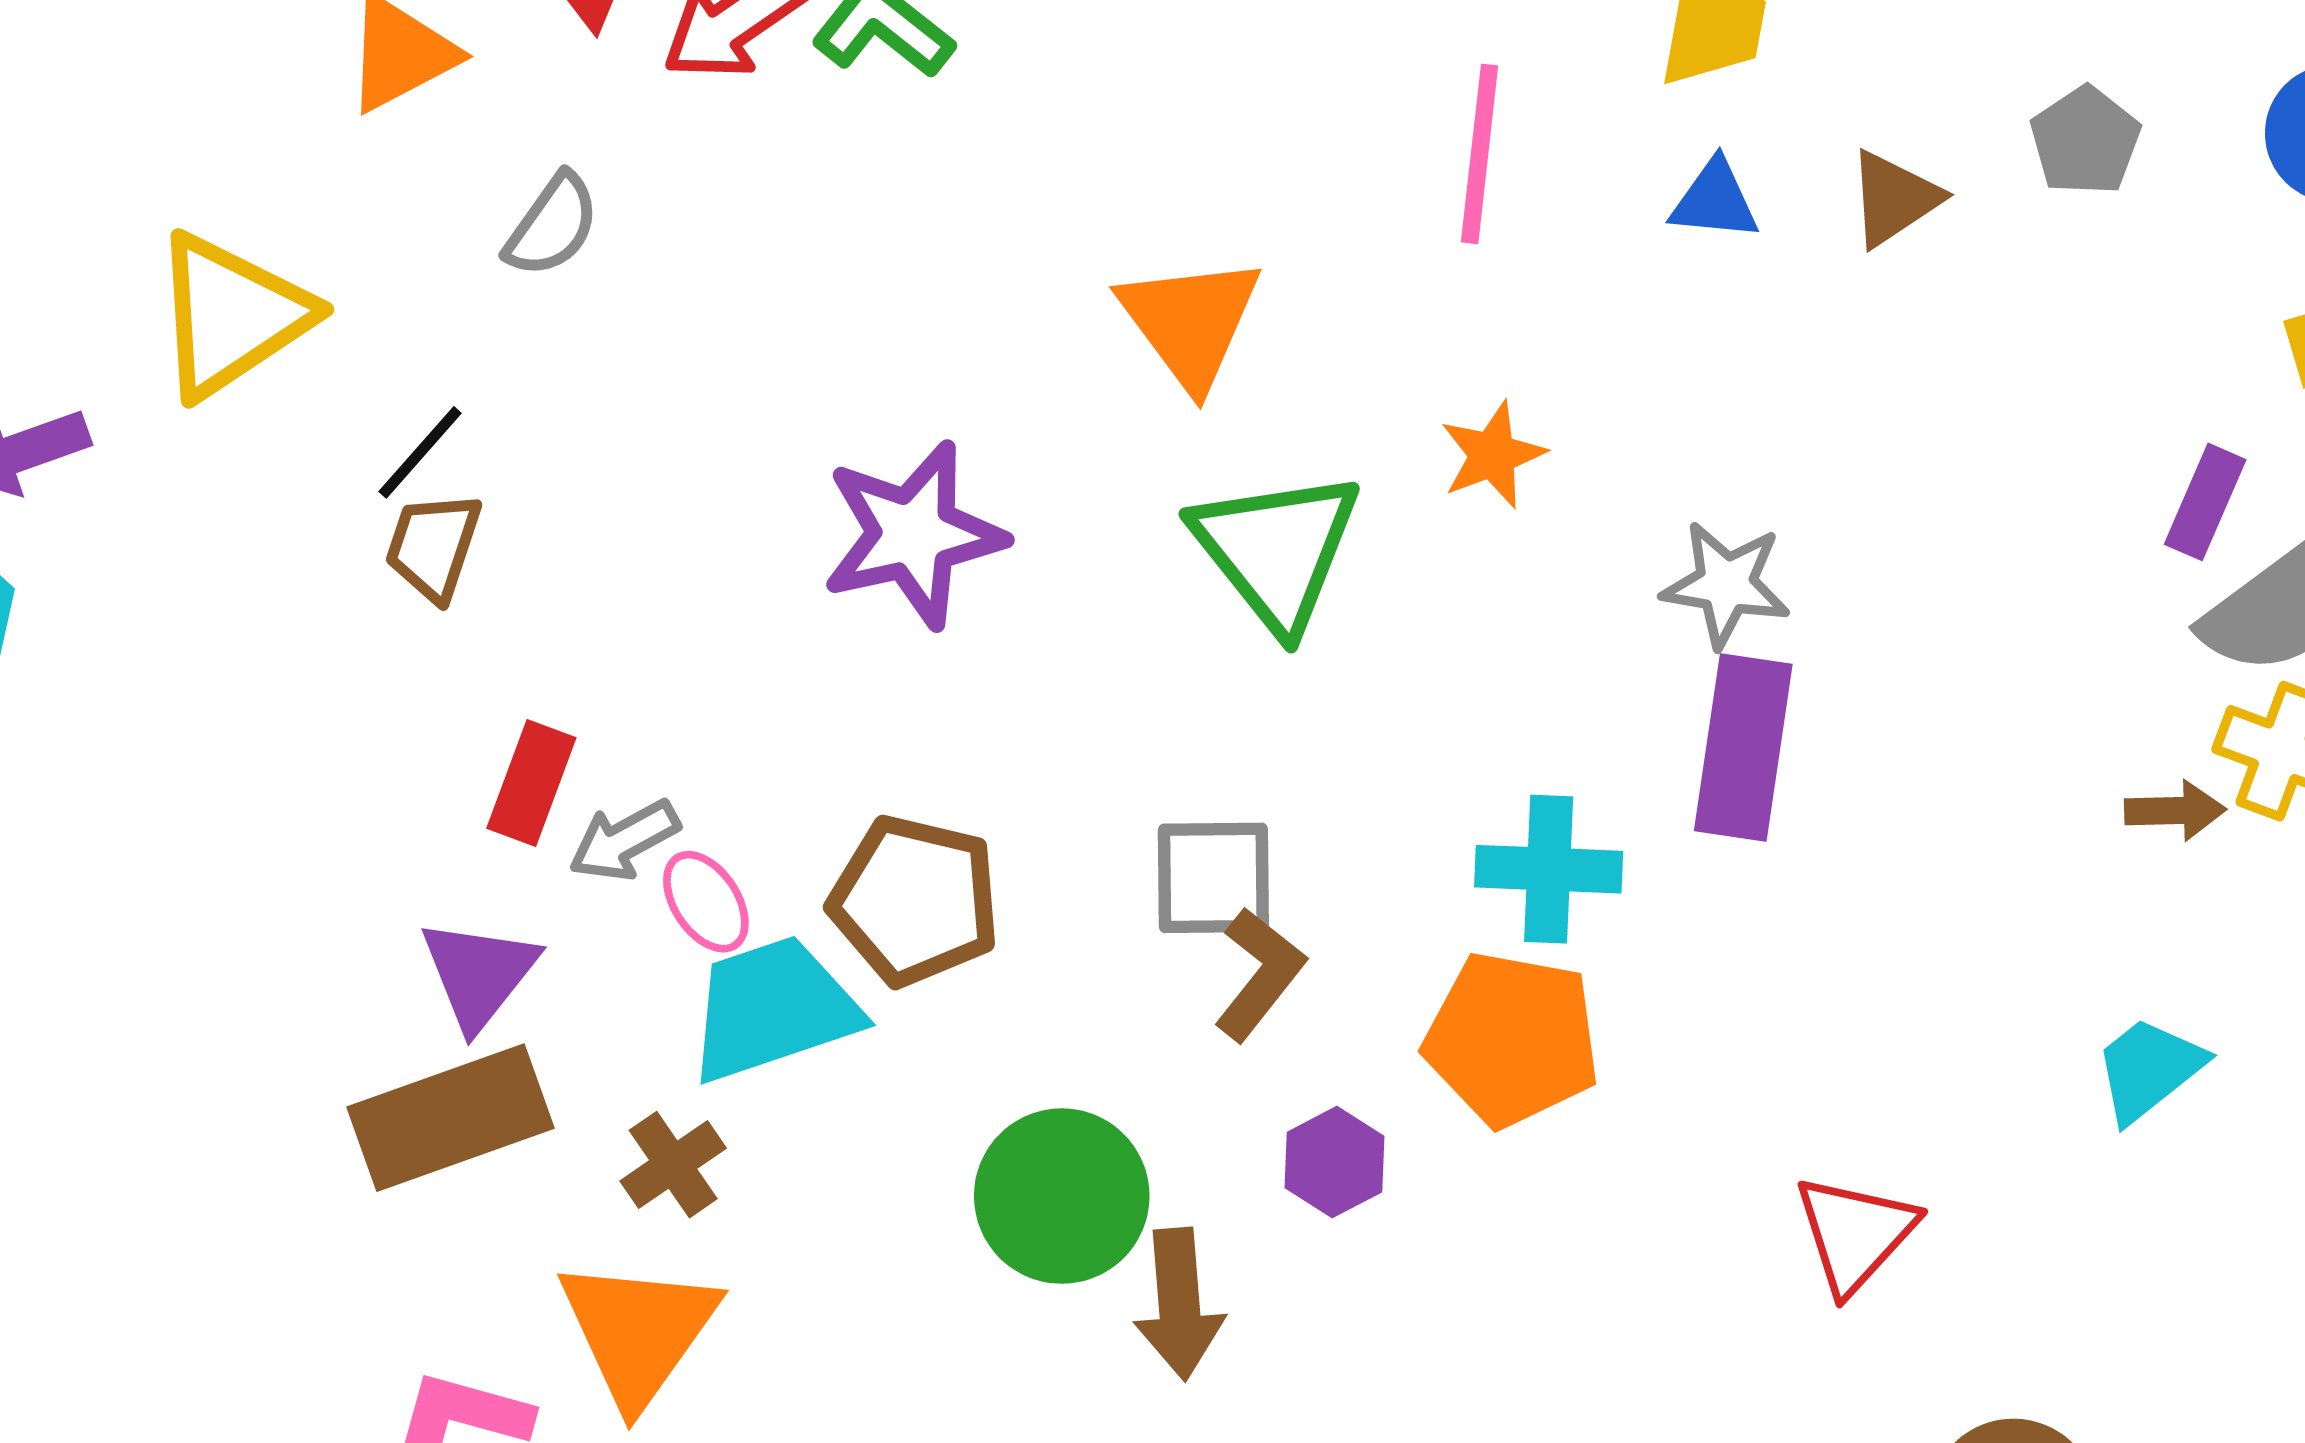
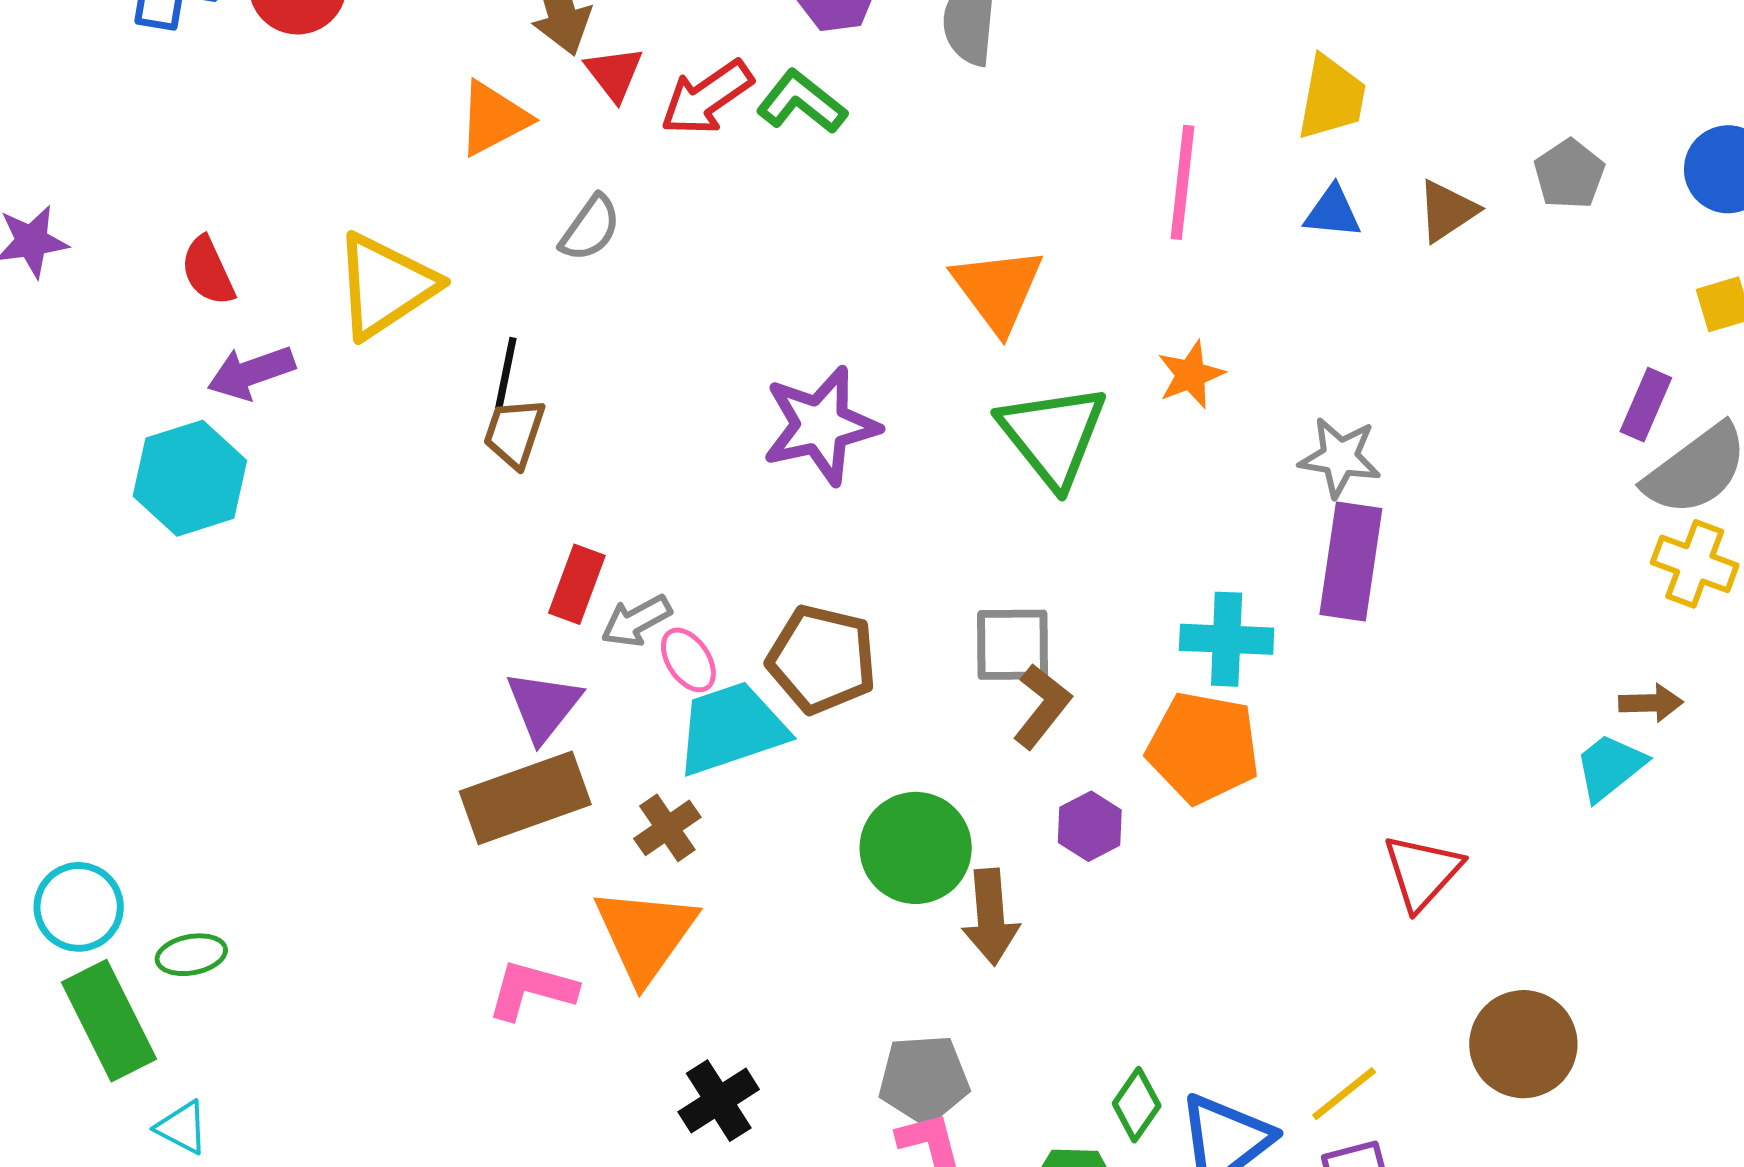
black line: (420, 452) -> (506, 373), turned -30
brown arrow: (2175, 811) -> (1651, 703), moved

